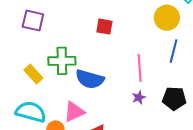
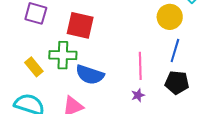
red square: (104, 27) -> (80, 25), moved, size x1.6
black pentagon: (174, 98) -> (177, 82), moved

